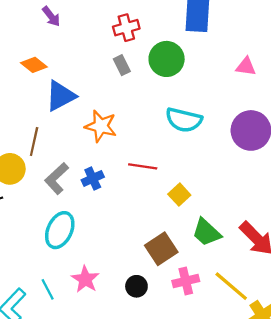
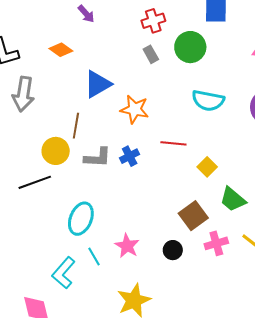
orange diamond: (34, 65) -> (61, 50), moved
gray L-shape: (57, 178) -> (98, 158), turned -132
cyan ellipse: (60, 230) -> (81, 219), moved

